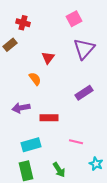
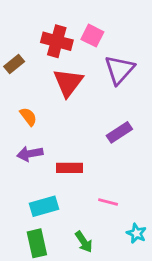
pink square: (74, 19) -> (92, 36), moved, turned -35
red cross: (23, 23) -> (57, 41), moved, size x1.5
red triangle: (48, 58) -> (68, 83), size x1.6
orange semicircle: (35, 79) -> (28, 117), moved

